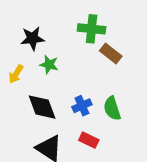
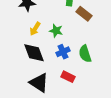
green star: (49, 65) -> (56, 31), moved
yellow arrow: (16, 74) -> (35, 29), moved

